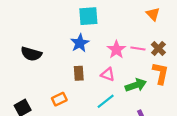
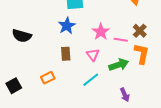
pink line: (138, 48) -> (121, 40), moved
pink triangle: (108, 74) -> (93, 55), turned 32

